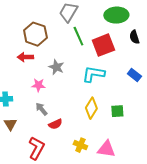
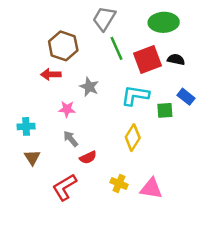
black semicircle: (134, 37) -> (176, 60), moved, turned 120
green square: (117, 111) -> (165, 110), moved
red L-shape: (36, 148) -> (64, 187), turned -150

